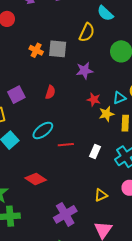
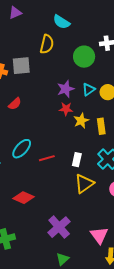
purple star: (84, 71) -> (66, 89), moved
red semicircle: (50, 92) -> (15, 104), moved, turned 40
cyan triangle: (119, 98) -> (89, 89), moved
yellow triangle: (101, 195) -> (84, 184), moved, size x1.5

